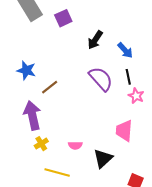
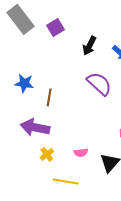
brown line: (50, 87) -> (49, 97), turned -36
purple arrow: (32, 115) -> (35, 127), turned -60

